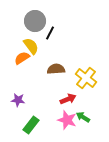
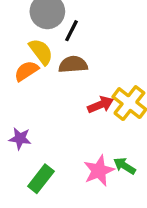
brown semicircle: (56, 69) -> (73, 65), moved
red arrow: (68, 99) -> (100, 105), moved
pink star: (67, 120) -> (99, 171), turned 30

